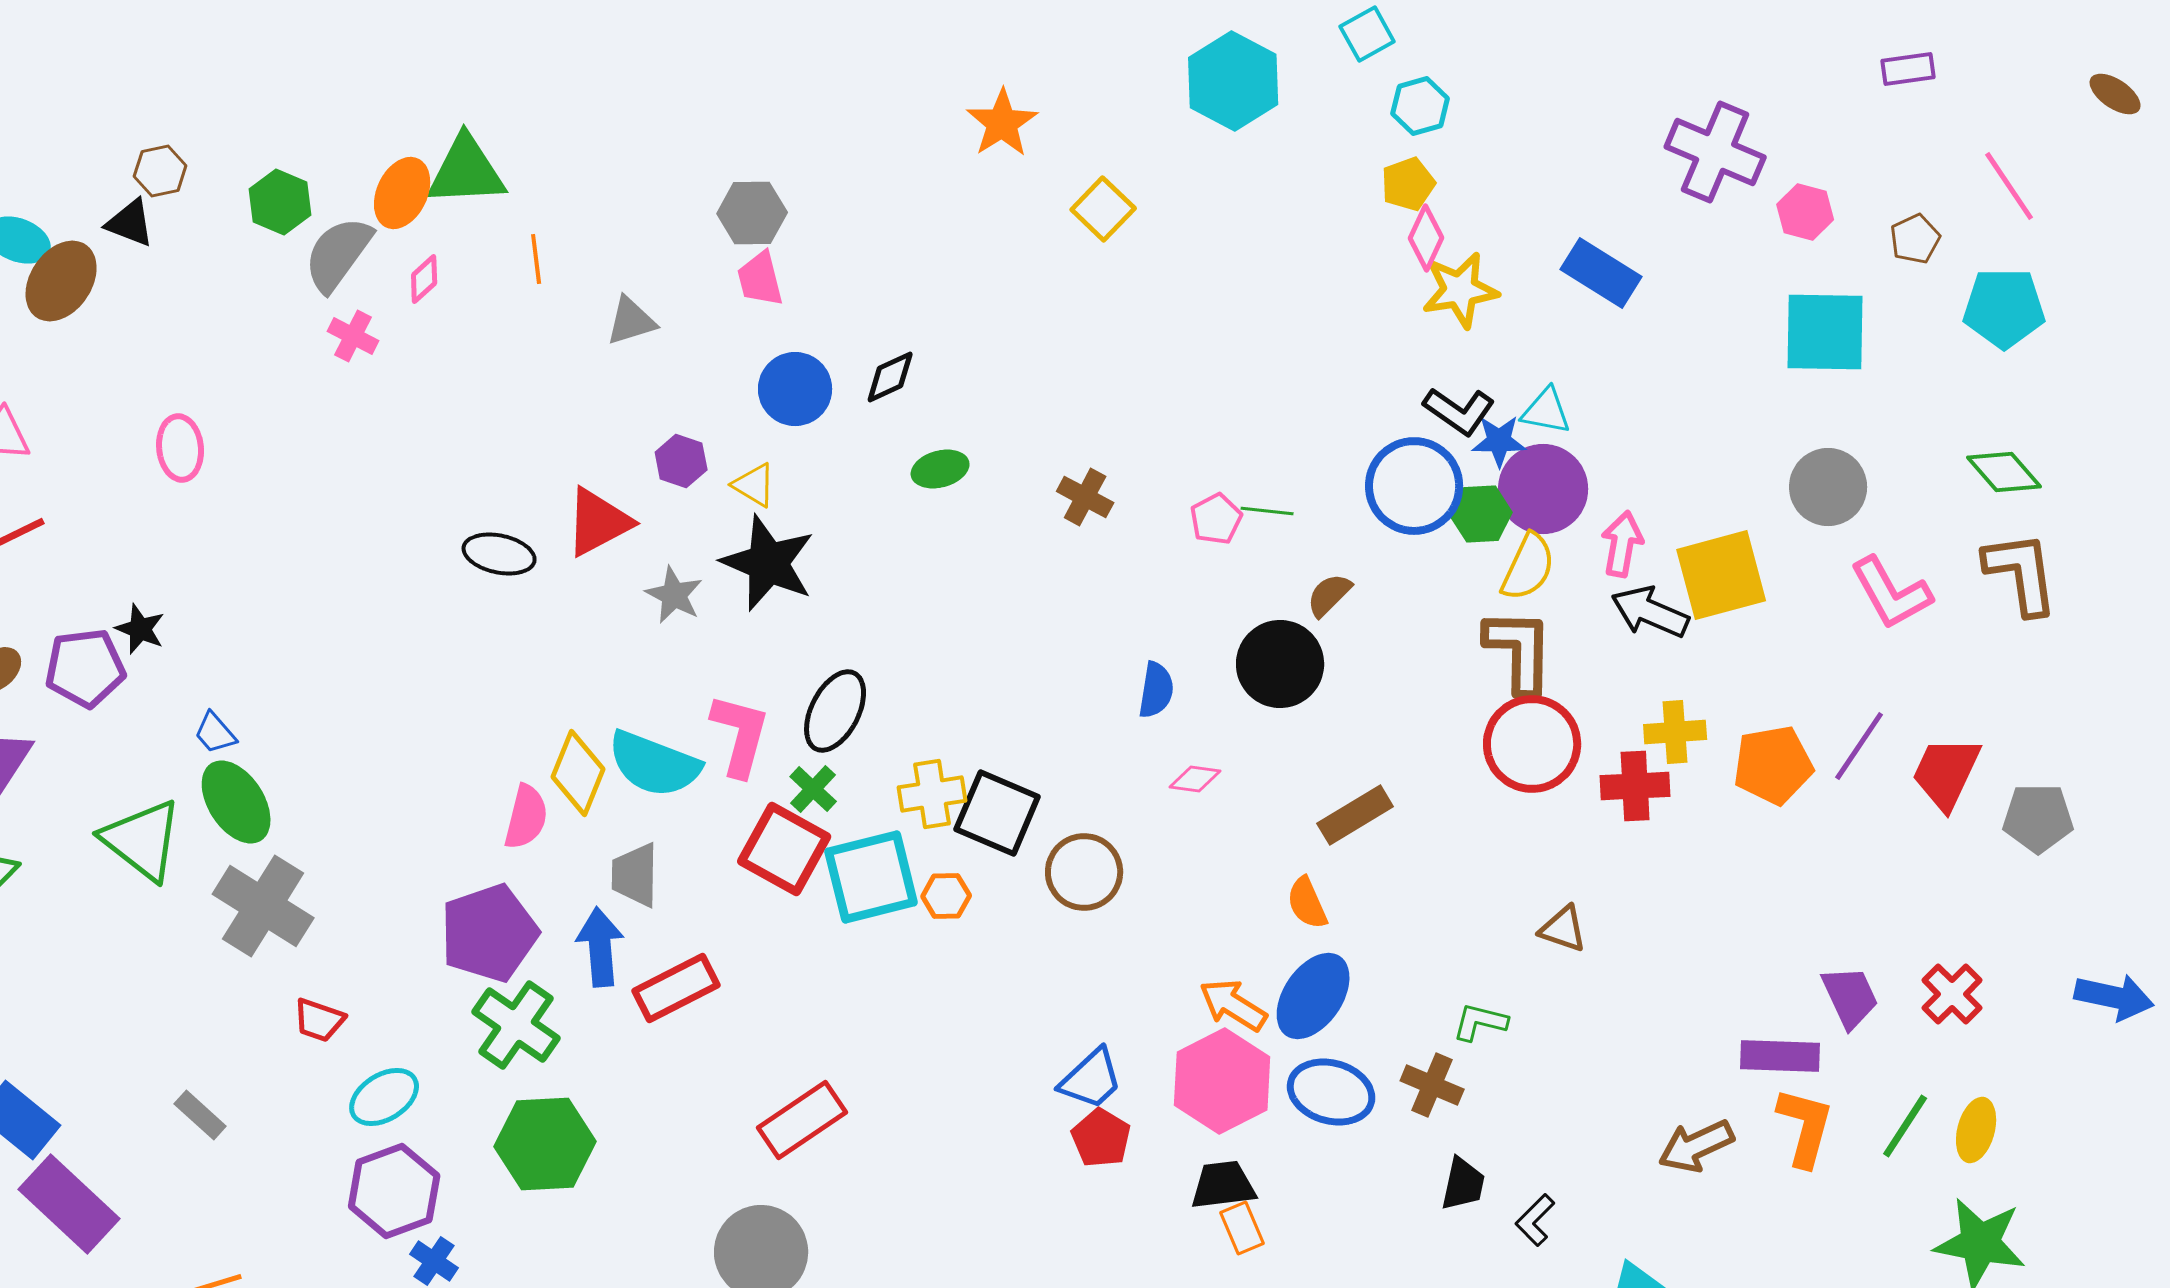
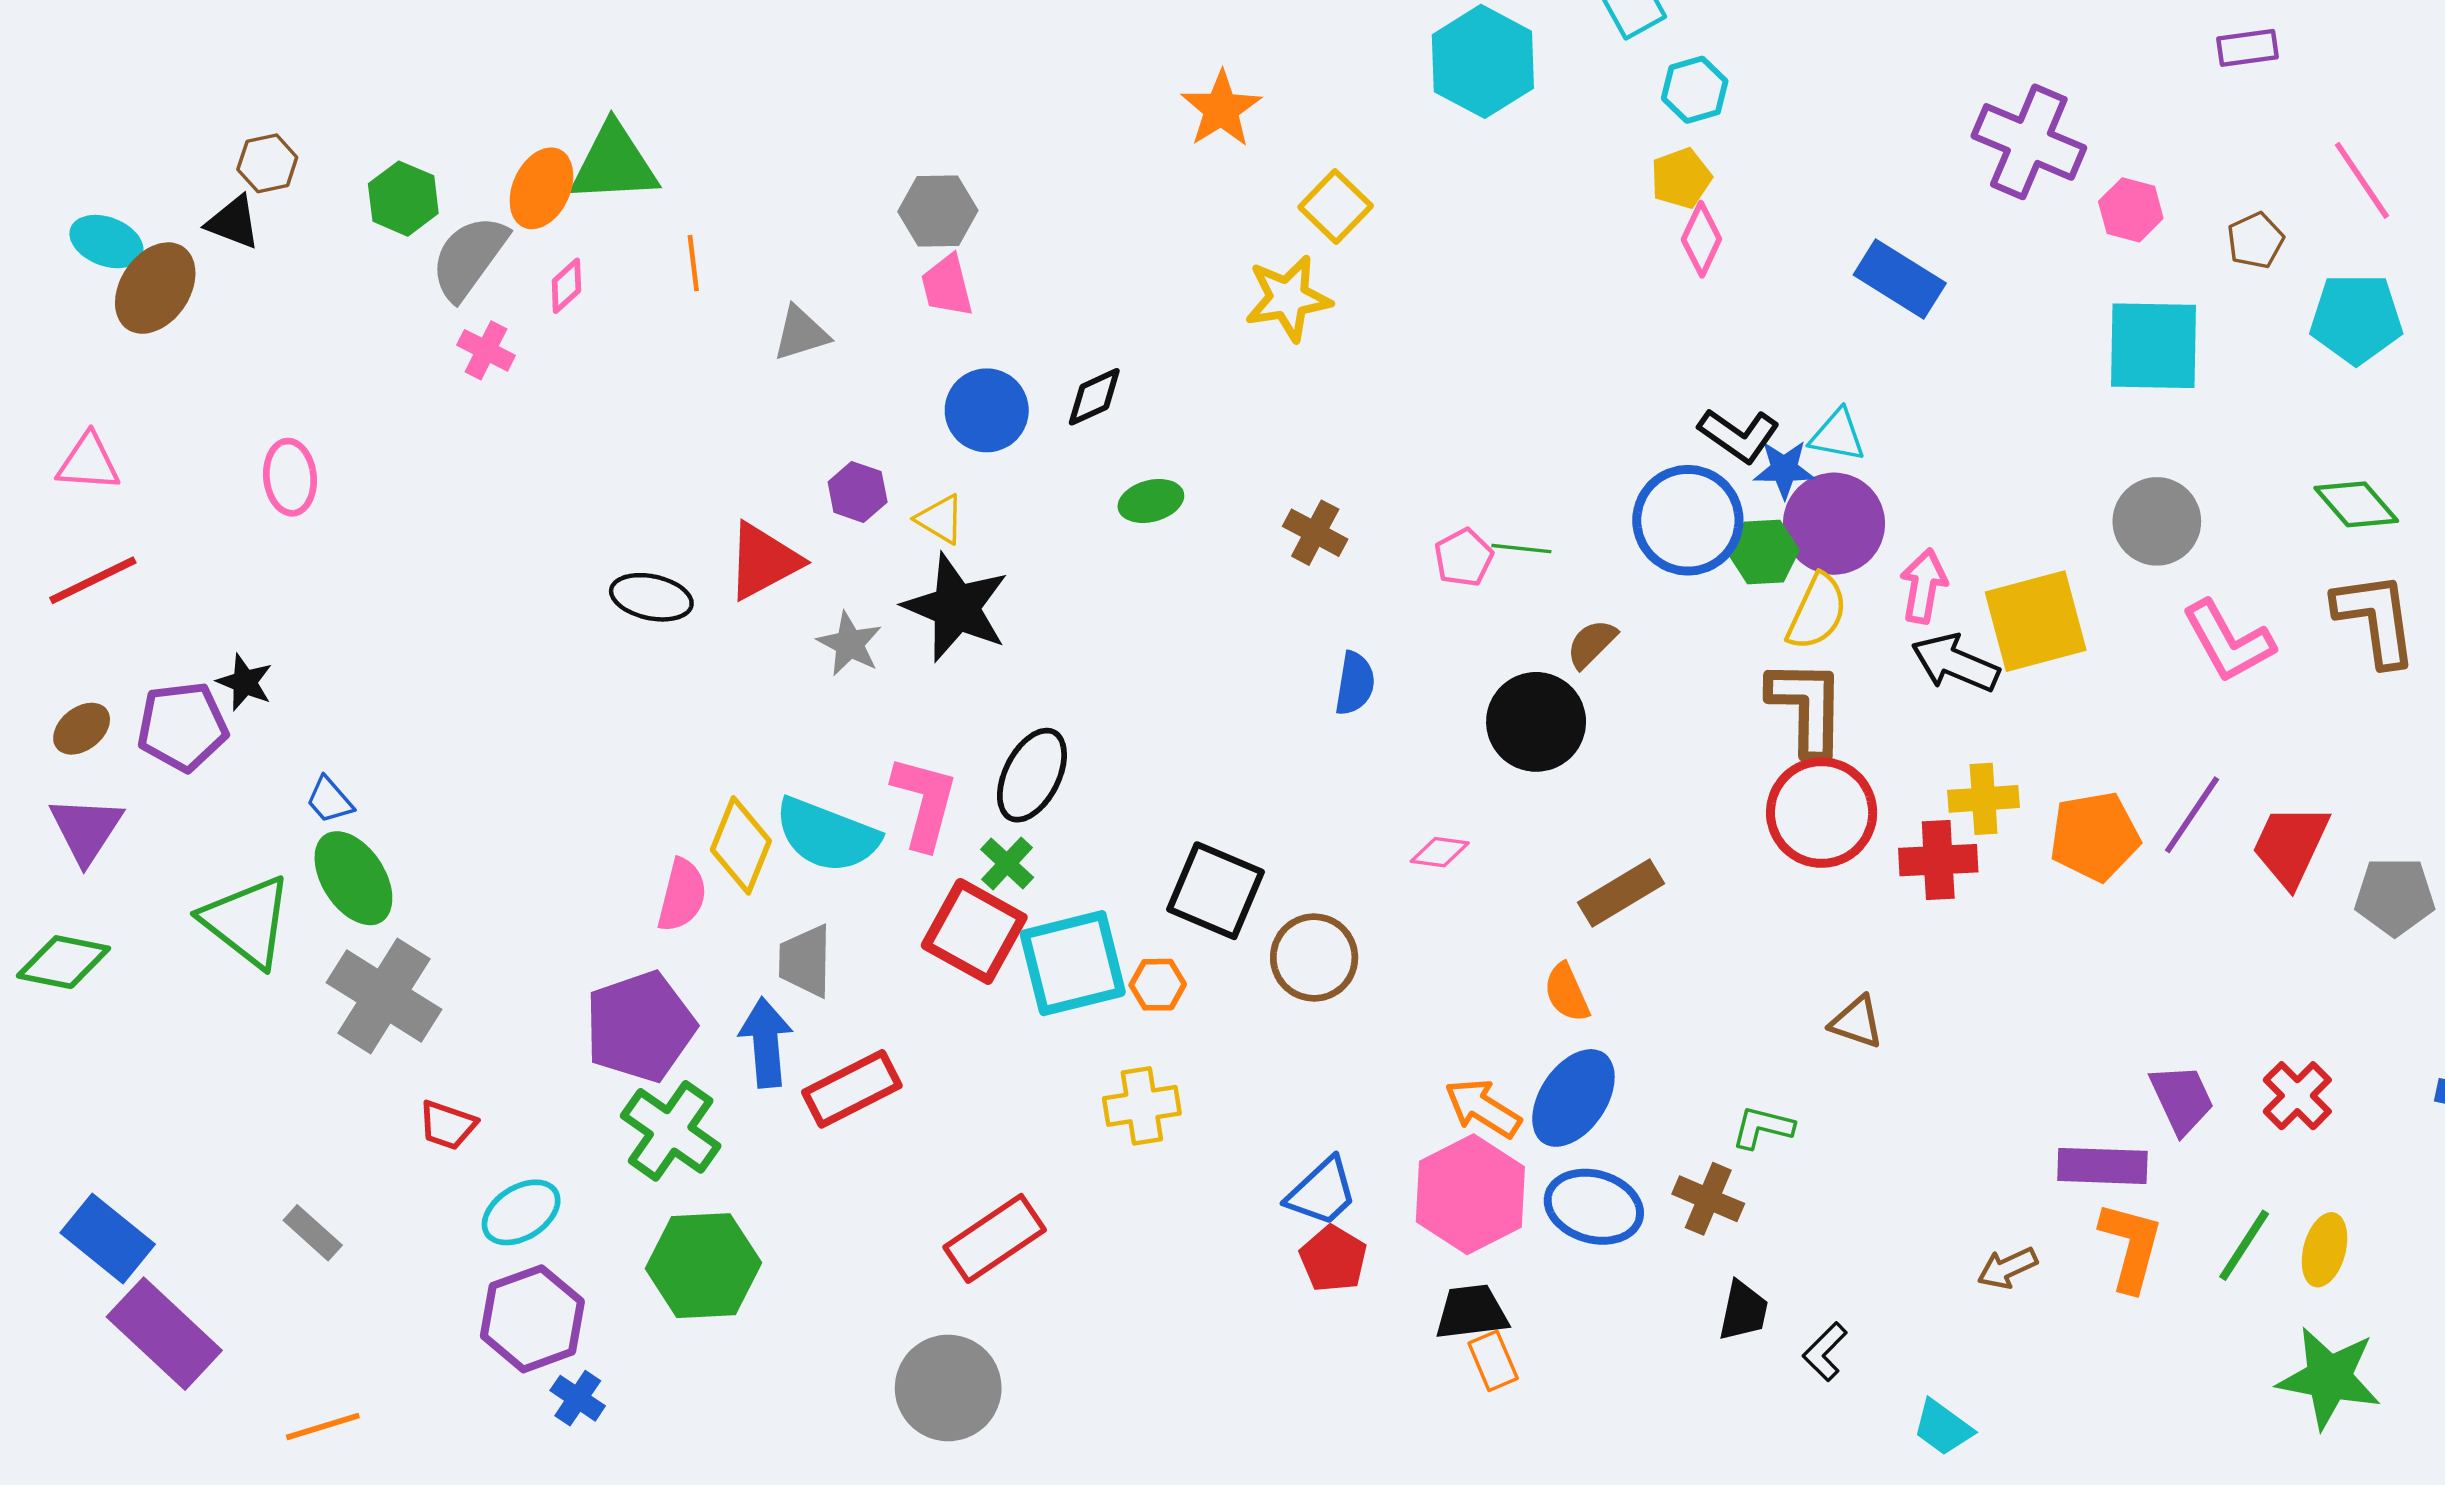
yellow star: (1460, 290) -> (1288, 298), moved
blue semicircle: (1156, 690) -> (1355, 683), moved
yellow cross: (932, 794) -> (1142, 1106), moved
brown arrow: (1696, 1146) -> (2007, 1268), size x0.7

